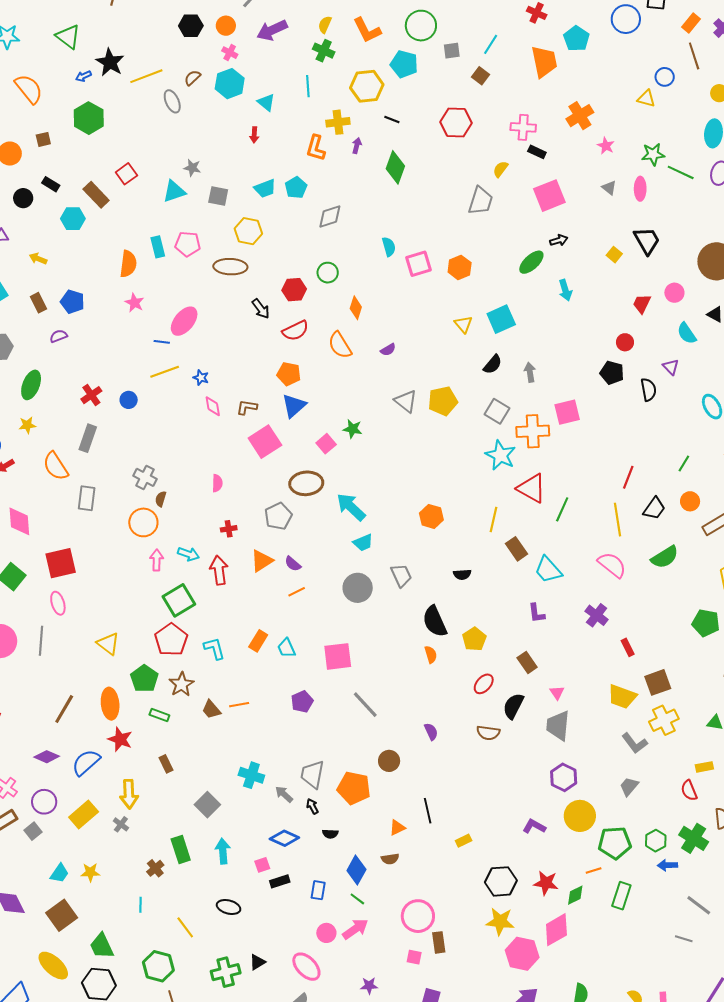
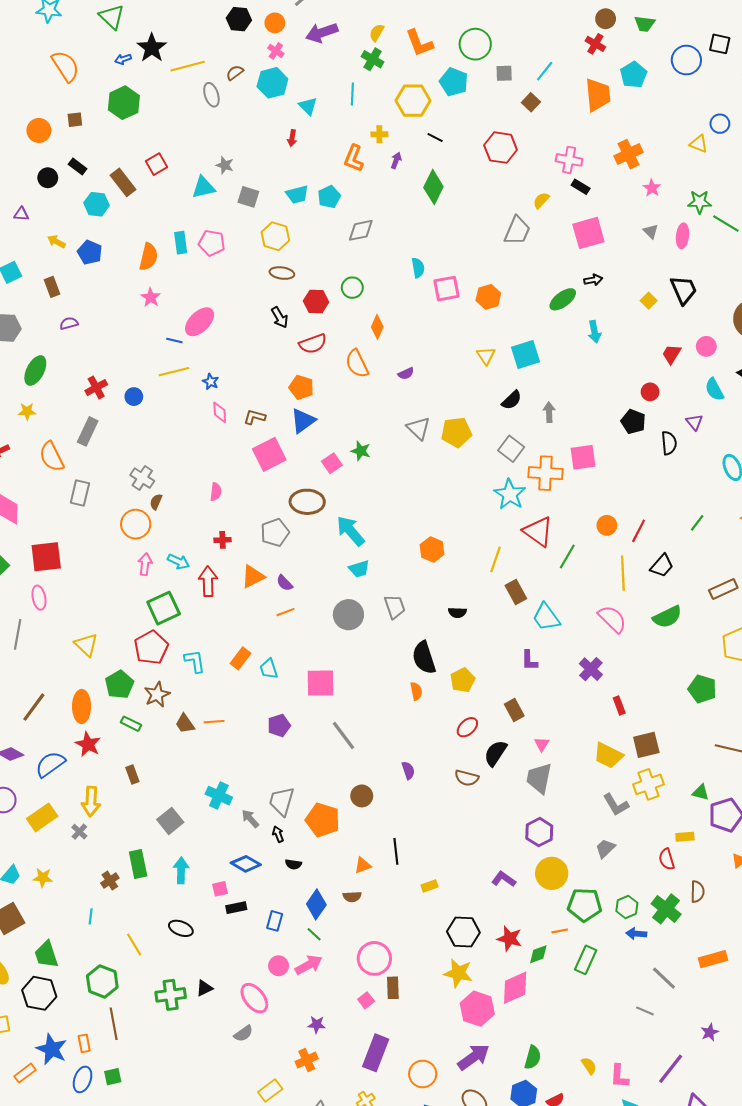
yellow cross: (338, 122) -> (379, 134), size x0.7
brown ellipse: (230, 267) -> (282, 273), moved, size x0.7
blue pentagon: (72, 302) -> (90, 252), moved
orange circle: (690, 501) -> (607, 525), moved
pink square: (414, 957) -> (366, 1000), turned 35

